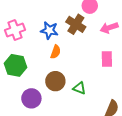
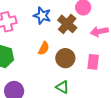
blue star: (49, 30) -> (42, 16), moved
brown circle: (55, 81) -> (65, 58), moved

